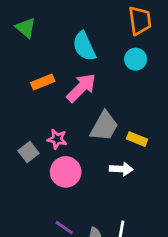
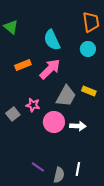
yellow rectangle: (137, 139) -> (89, 91), moved
pink circle: (66, 172) -> (54, 122), moved

